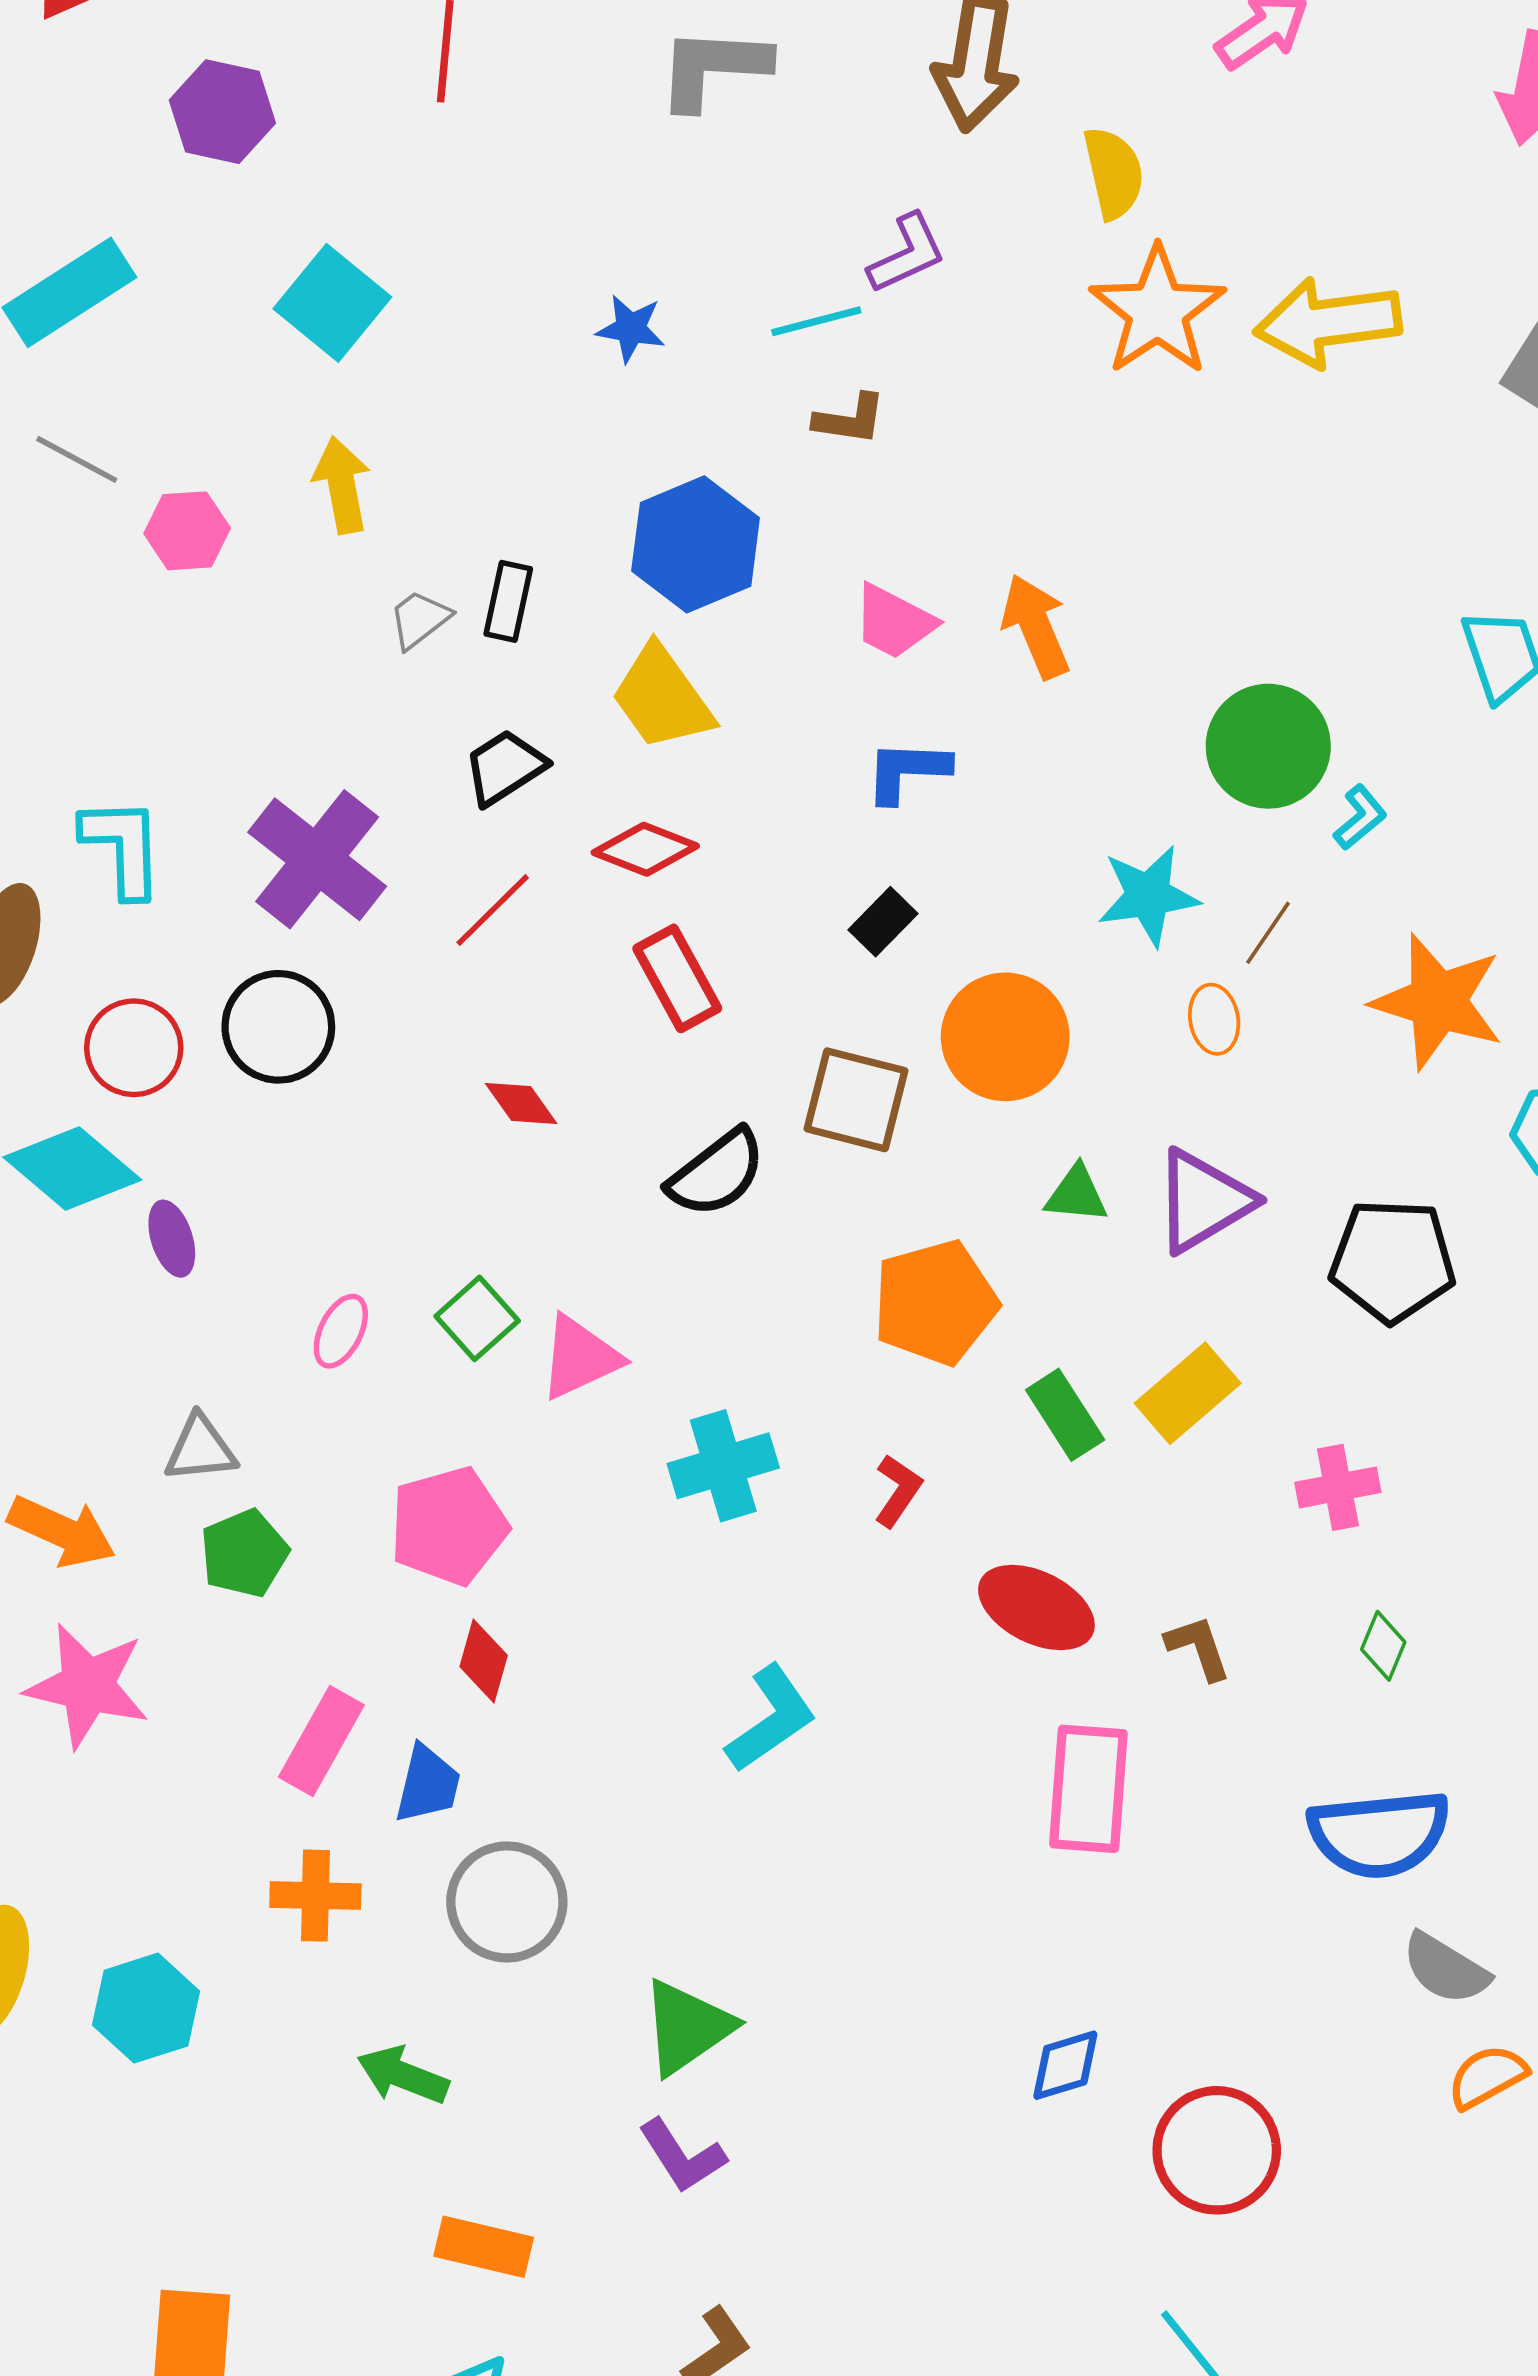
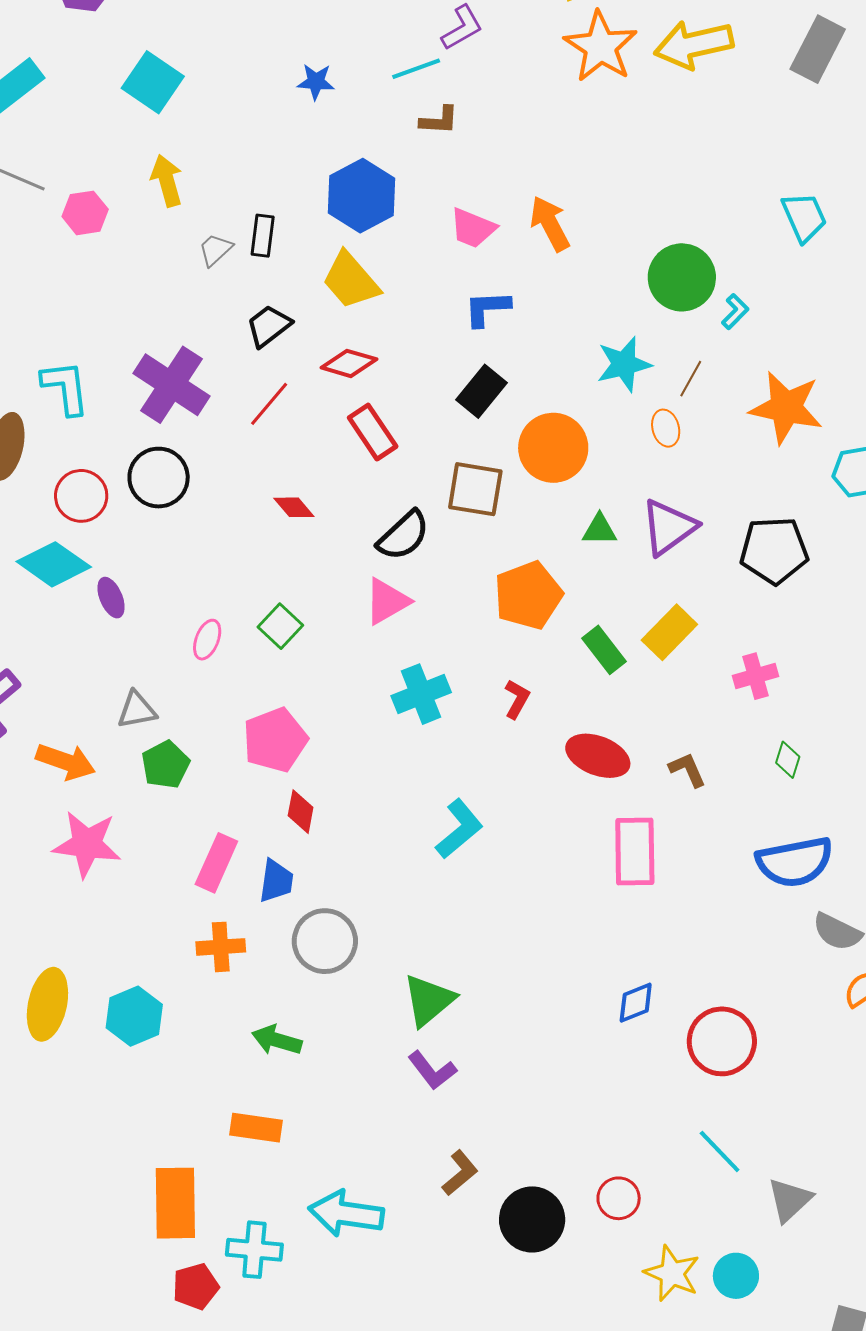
black rectangle: (883, 922) -> (481, 391), size x1.4
pink triangle: (580, 1358) -> (387, 601), moved
orange rectangle: (484, 2247) -> (256, 1128), moved

